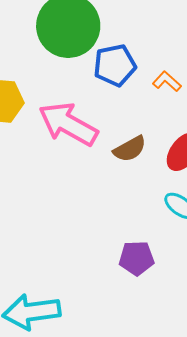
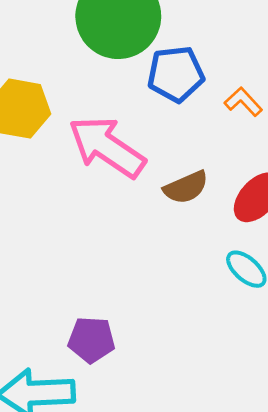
purple pentagon: (137, 258) -> (91, 340), moved

